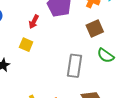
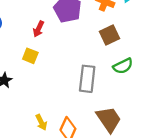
green semicircle: (106, 56) -> (123, 66), turned -60

